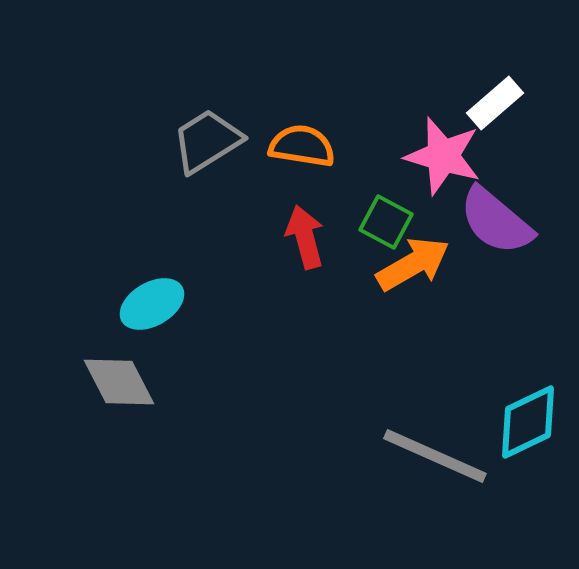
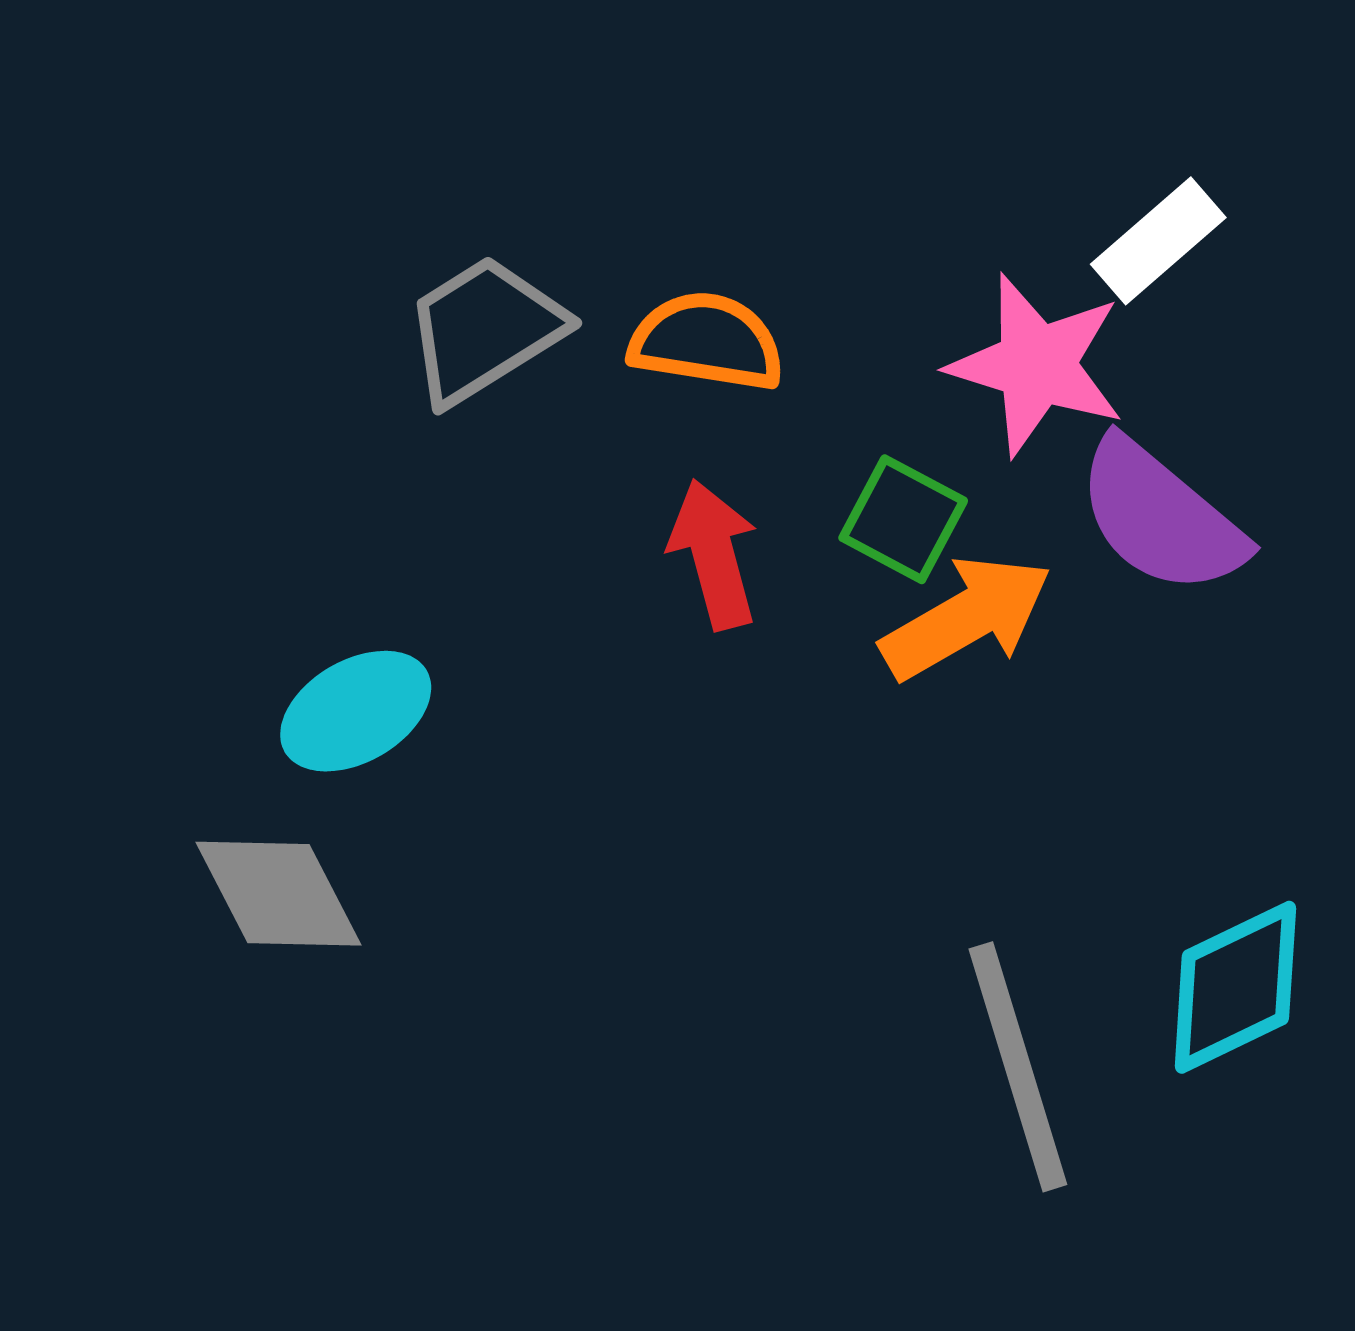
gray line: (435, 456) -> (1018, 1067), turned 49

